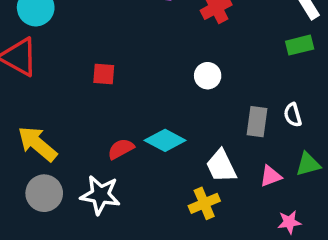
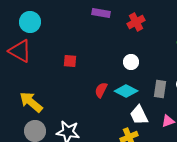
cyan diamond: (165, 140) -> (126, 91), moved
red semicircle: (121, 149) -> (101, 90), moved, turned -35

